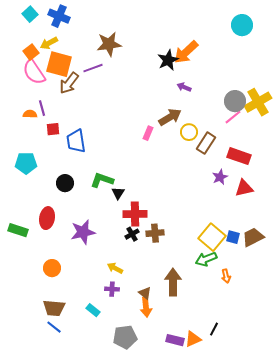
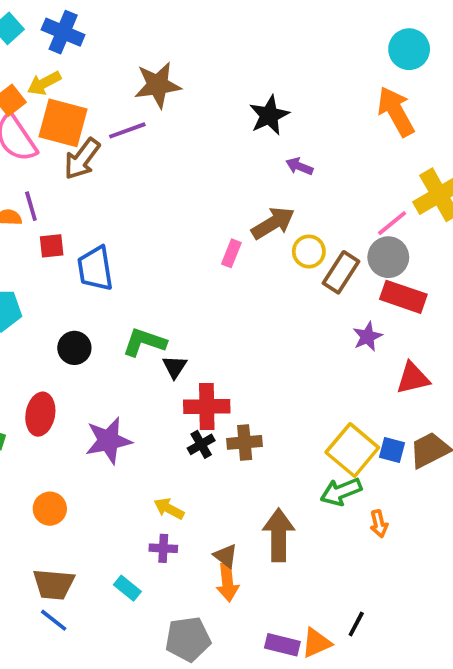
orange arrow: (186, 52) -> (396, 112), moved, turned 104
gray circle: (235, 101) -> (388, 257), moved
red triangle: (244, 188) -> (413, 378), moved

